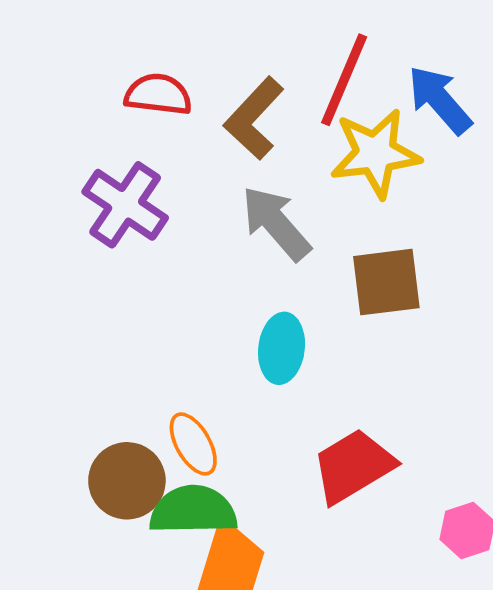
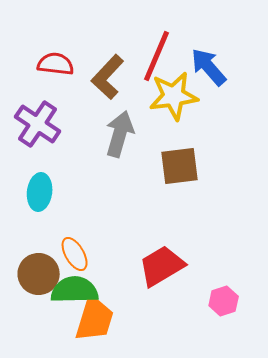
gray arrow: (276, 223) -> (120, 134), turned 57
cyan ellipse: (282, 348) -> (40, 192), moved

